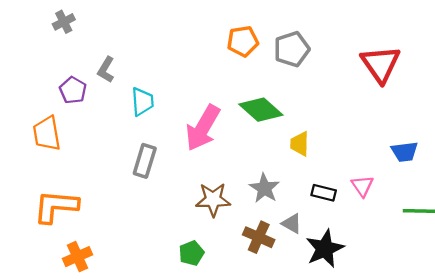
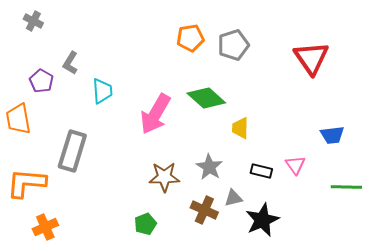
gray cross: (64, 22) -> (33, 21), turned -36
gray rectangle: (145, 161) -> (72, 151), moved, size x1.4
gray triangle: (292, 224) -> (233, 198), turned -42

